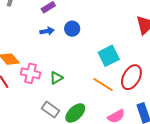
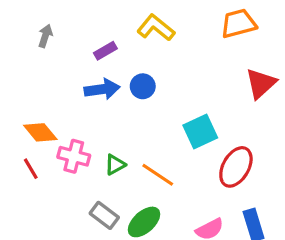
blue arrow: (47, 31) -> (102, 89), size x1.5
orange line: (103, 85) -> (158, 175), moved

